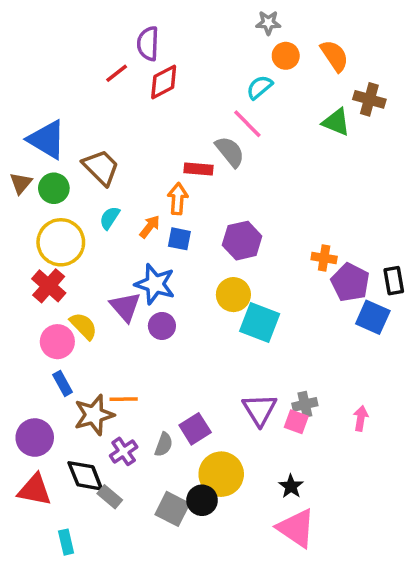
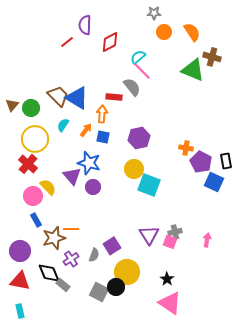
red diamond: (164, 82) -> (110, 42), moved
cyan semicircle: (260, 87) -> (138, 57), moved
green triangle: (336, 122) -> (193, 70), size x1.4
blue triangle: (47, 139) -> (77, 98), moved
cyan rectangle: (66, 542) -> (20, 311), moved

